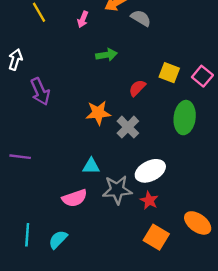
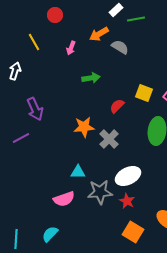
white arrow: (15, 60) -> (15, 71), moved
purple line: (20, 157) -> (21, 138), moved, turned -36
cyan line: (27, 235) -> (16, 239), moved

